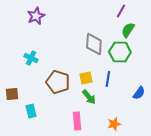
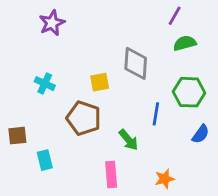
green semicircle: (128, 30) -> (185, 43), turned 42
green hexagon: (120, 52) -> (189, 92), moved
yellow square: (86, 78) -> (100, 82), moved

